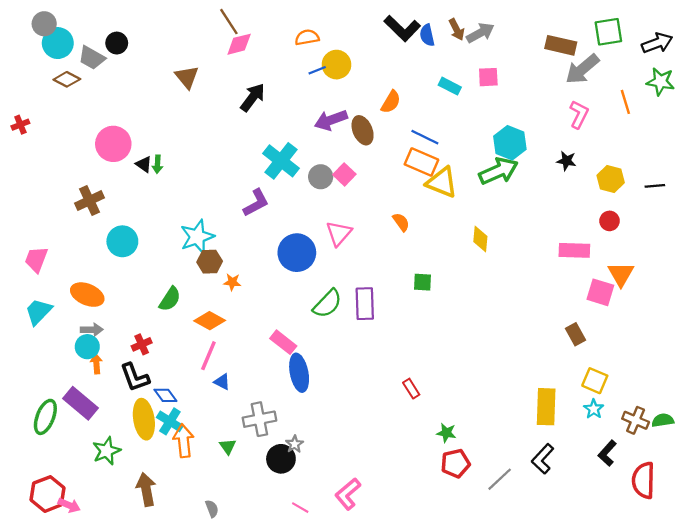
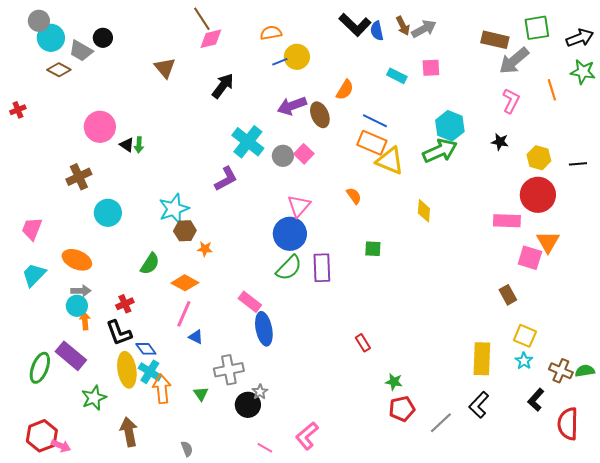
red circle: (610, 221) -> (538, 195), size x2.0
blue circle: (297, 253) -> (290, 234), moved

